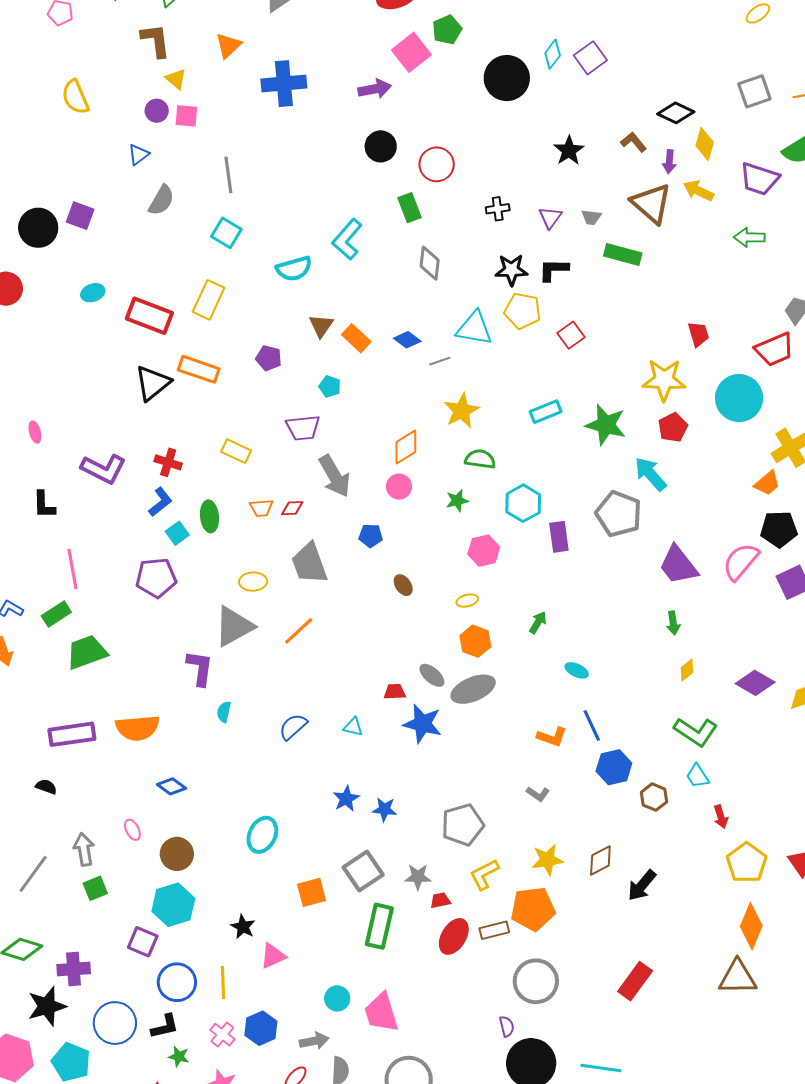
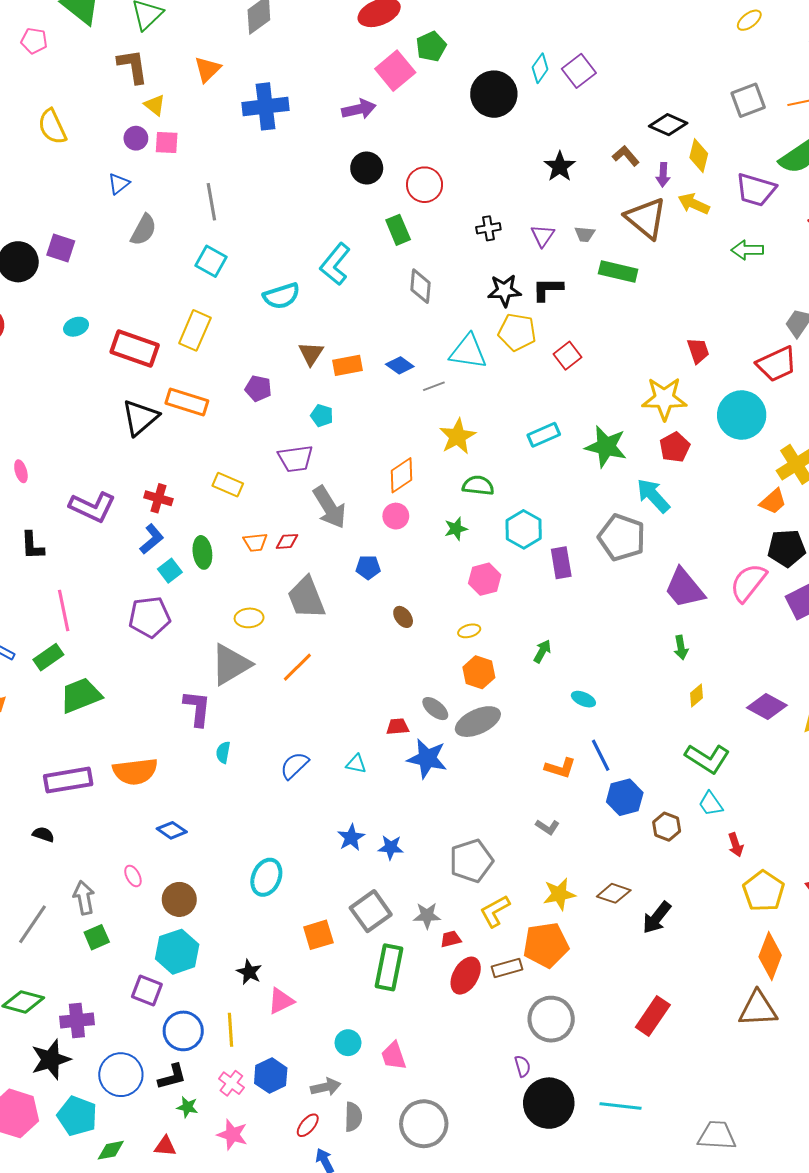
orange rectangle: (356, 338) -> (347, 365), turned -52
brown diamond: (600, 860) -> (614, 893), turned 48
pink trapezoid: (381, 1013) -> (394, 1056), size x0.7

